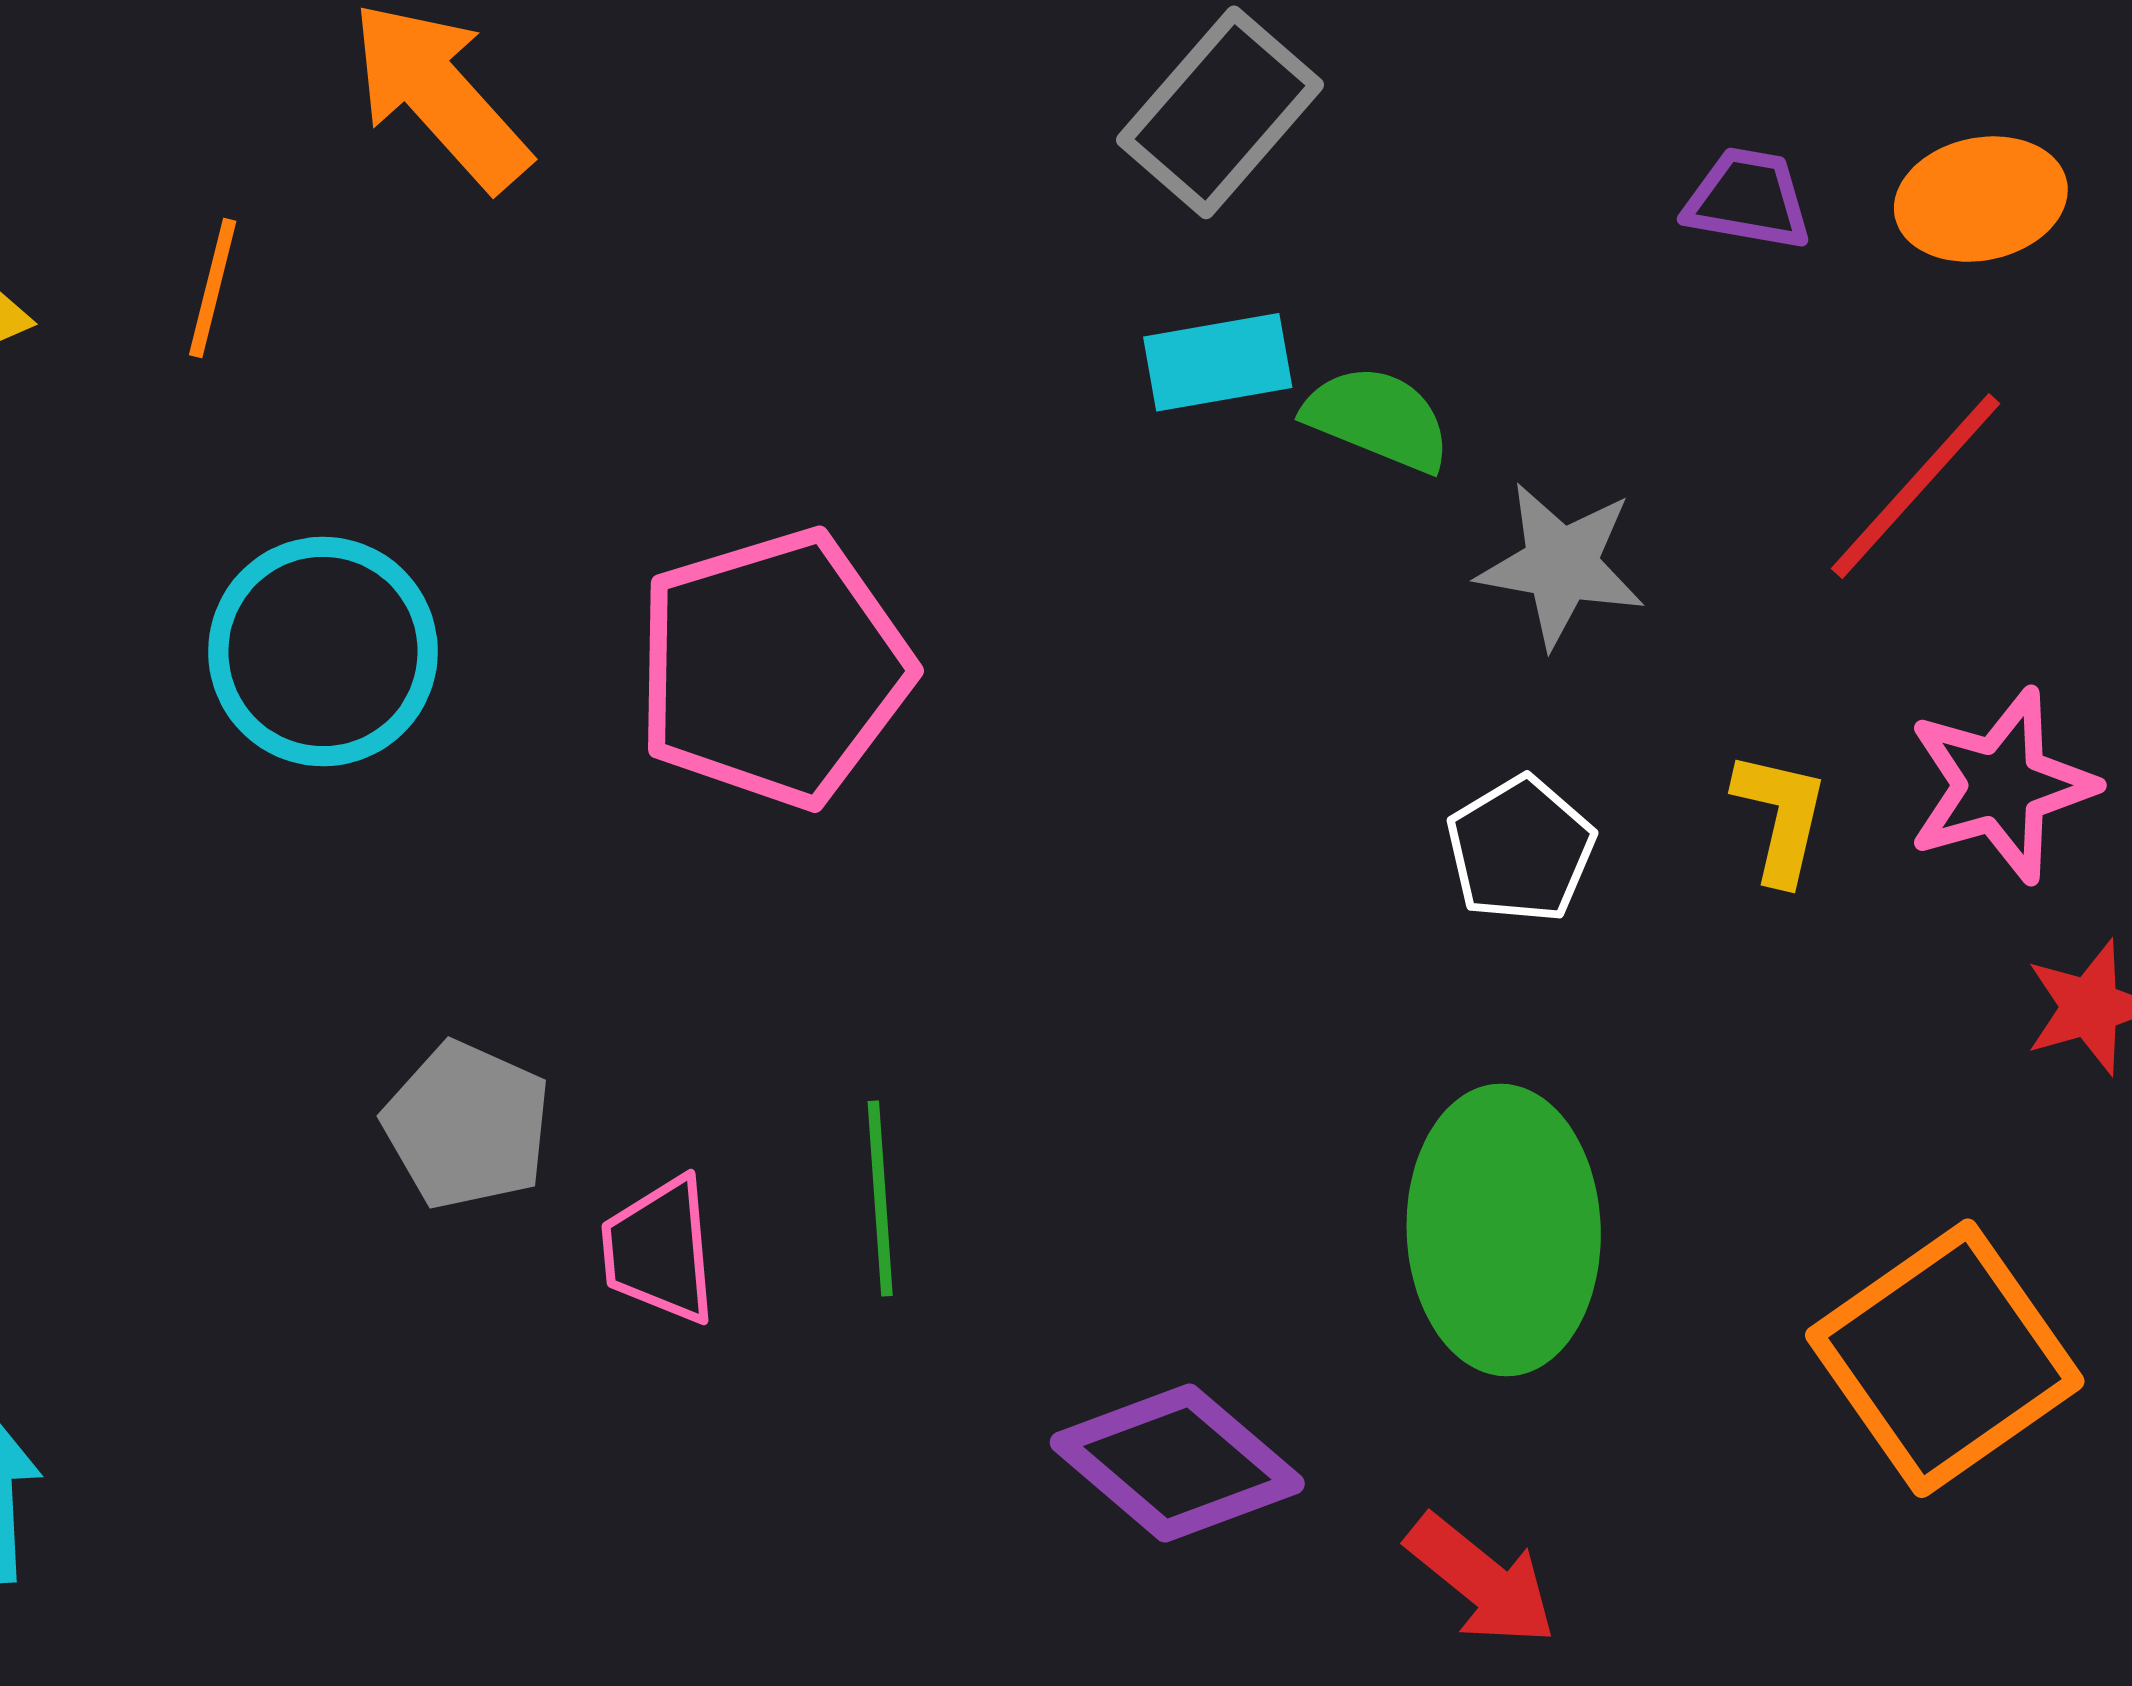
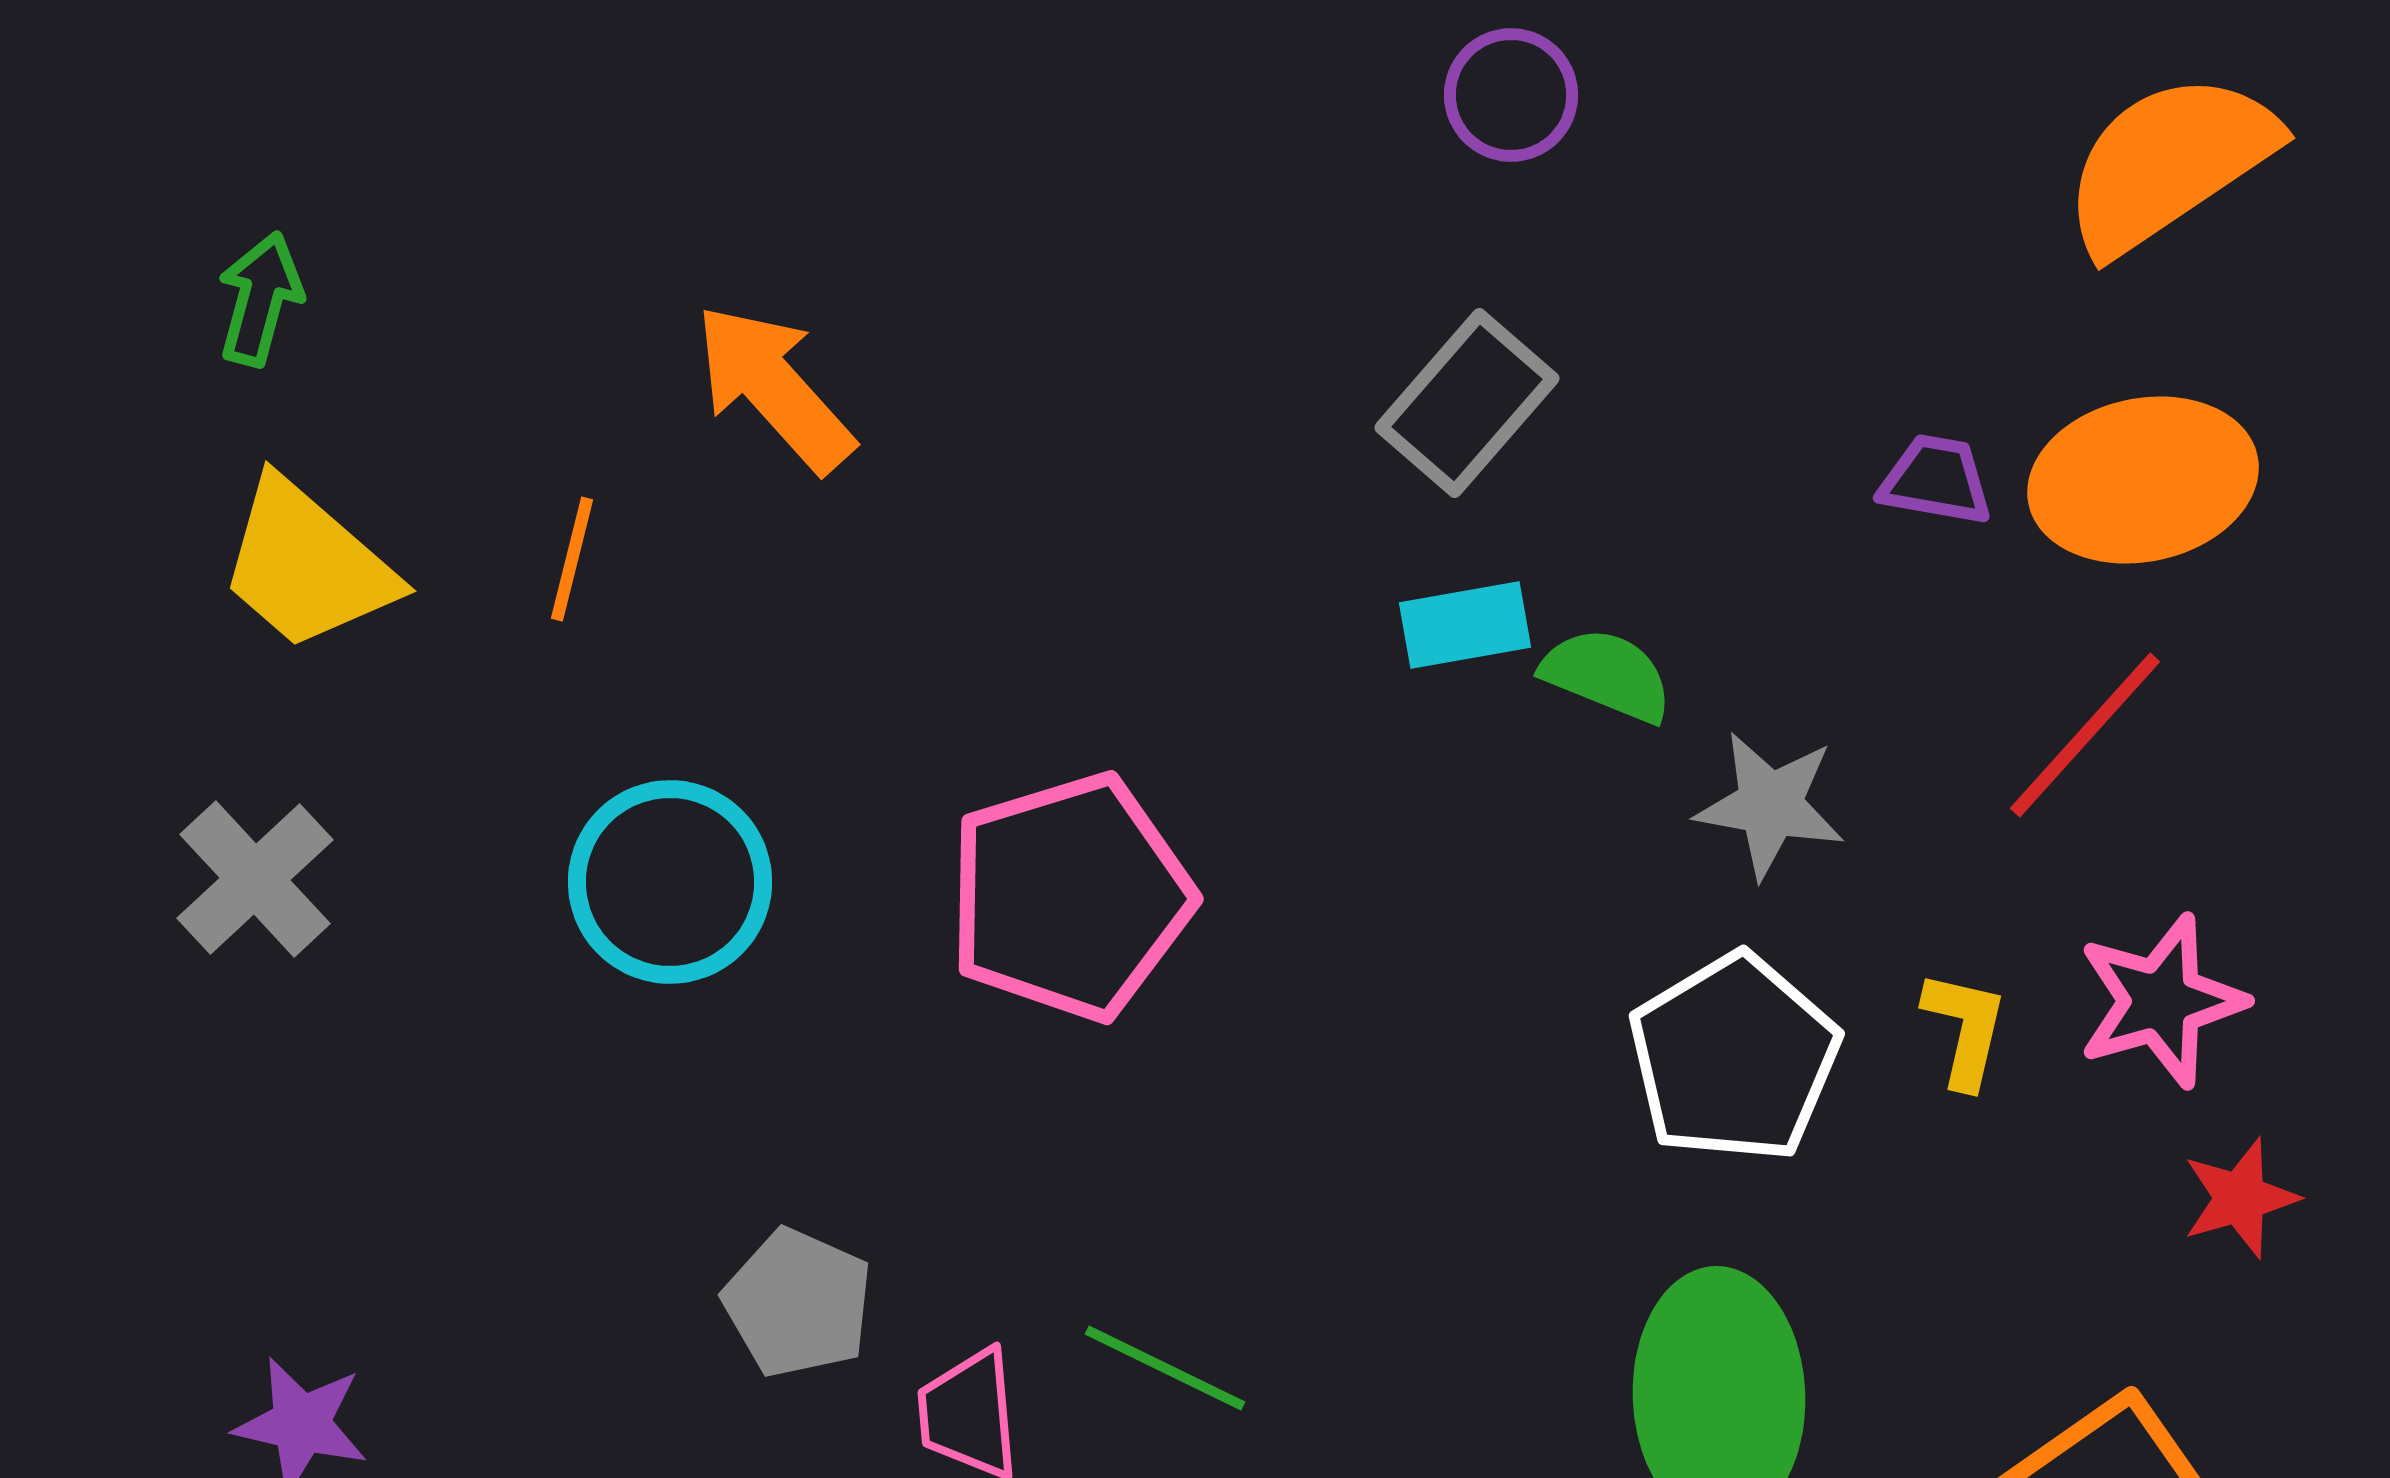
orange ellipse: (1981, 199) -> (2143, 480), size x1.5
white pentagon: (1521, 850) -> (1734, 1058), size x1.6
green line: (880, 1199) -> (1165, 1368), turned -60

